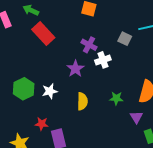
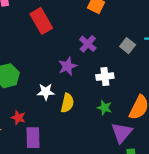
white cross: (103, 60) -> (105, 77), moved
white star: (50, 91) -> (46, 92), moved
purple triangle: (136, 117) -> (122, 133), size x1.5

